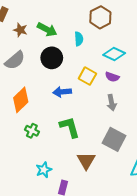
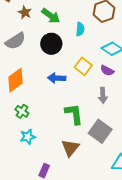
green L-shape: (70, 127) -> (74, 114), moved
cyan star: (44, 170) -> (28, 137), moved

